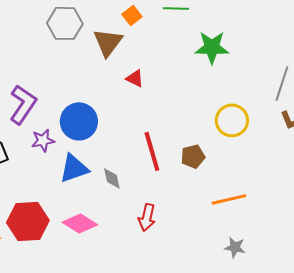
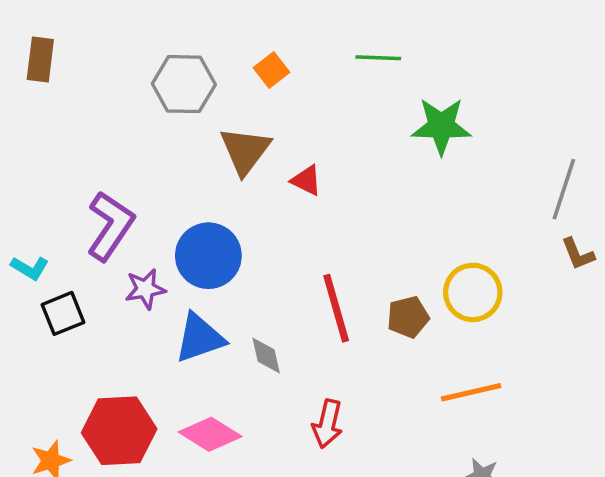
orange square: (132, 15) -> (271, 70), moved
brown triangle: (108, 42) -> (245, 151), moved
yellow circle: (232, 120) -> (473, 292), moved

